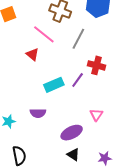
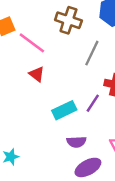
pink line: (44, 34) -> (32, 43), moved
purple semicircle: (38, 113) -> (76, 142), moved

